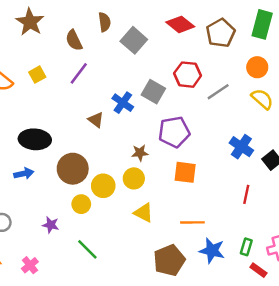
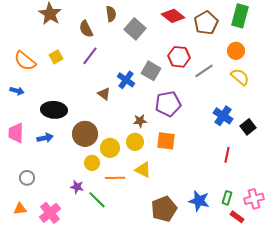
orange square: (185, 172) -> (166, 141), moved
orange line: (192, 222) -> (115, 178), moved
purple star: (51, 225) -> (77, 187), moved
pink cross: (30, 265) -> (50, 213), size x1.5

